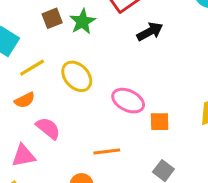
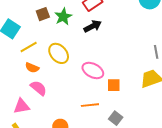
black arrow: (150, 32) -> (93, 26), moved
orange semicircle: (25, 100) -> (32, 68), moved, turned 48
orange line: (107, 152) -> (90, 105), moved

